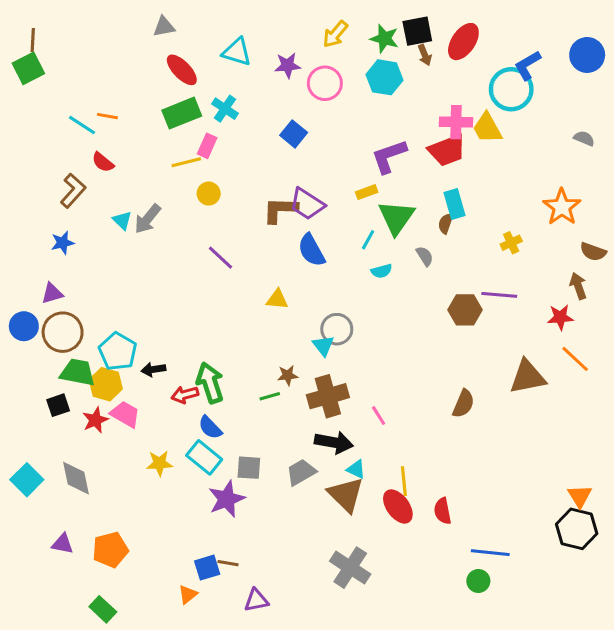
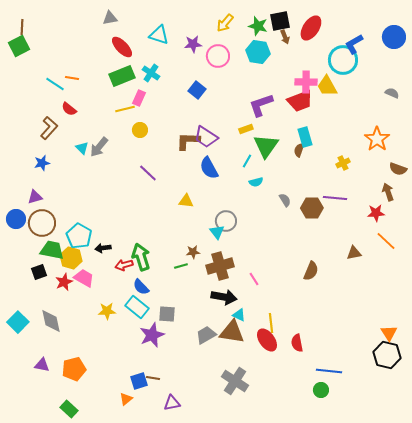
gray semicircle: (425, 256) -> (285, 200), moved
brown triangle: (528, 377) -> (354, 253), size x0.6
gray trapezoid: (301, 472) -> (206, 335), moved
brown triangle: (346, 495) -> (232, 332), turned -36

